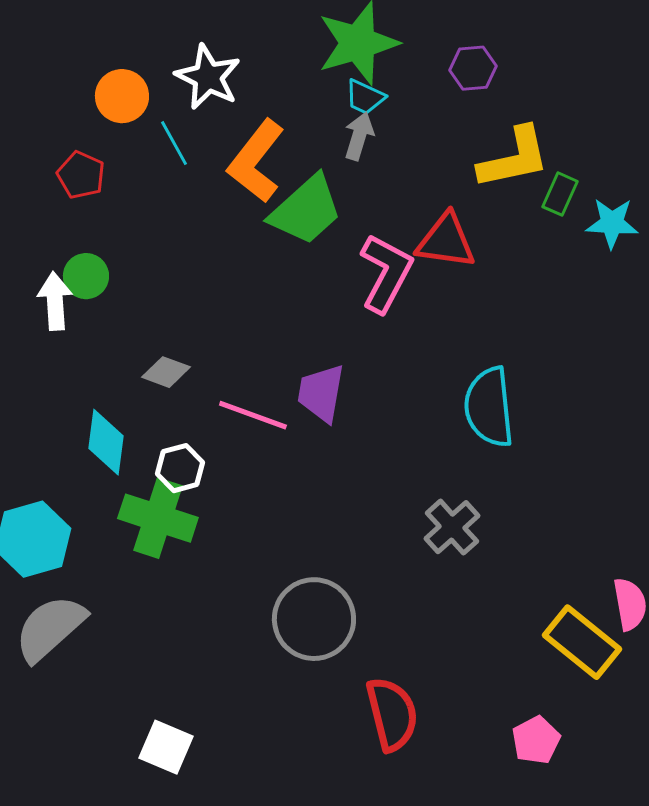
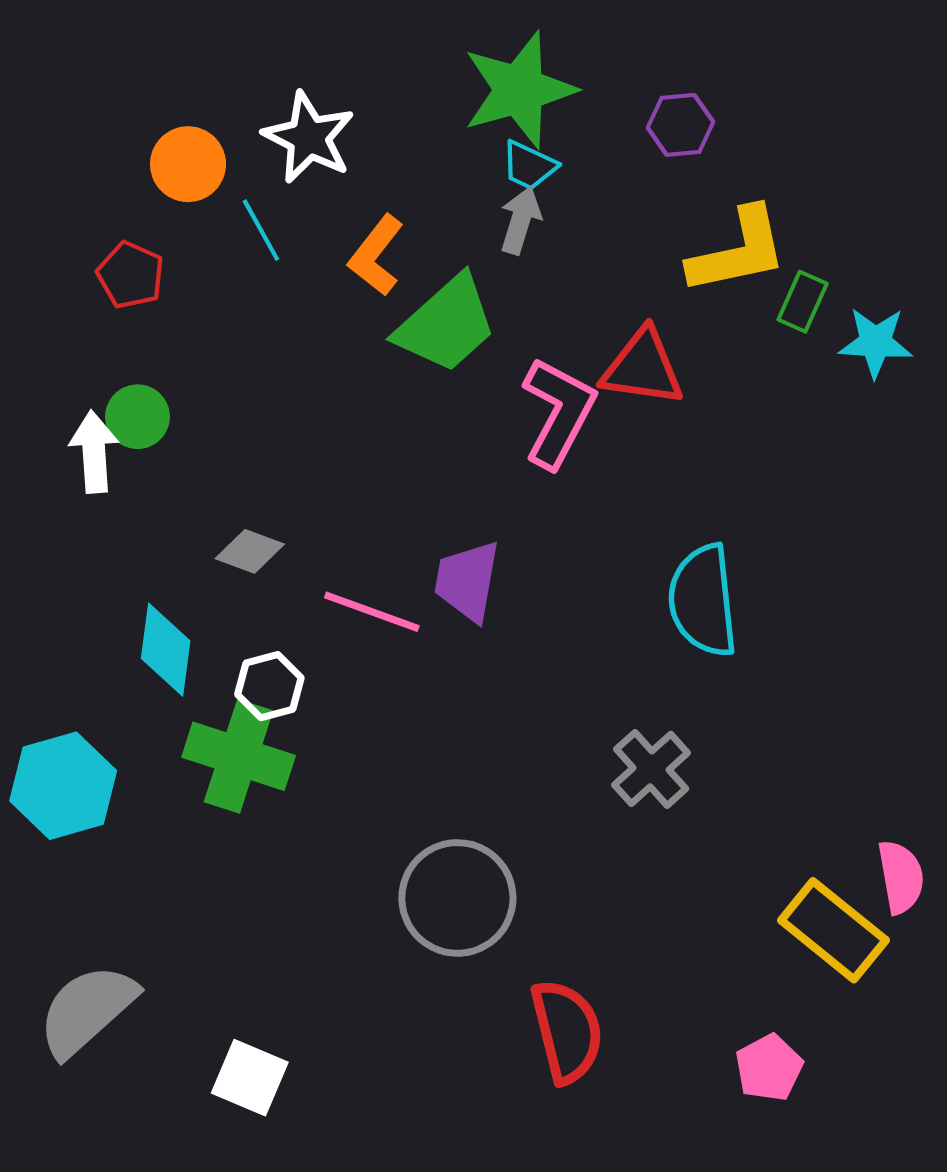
orange L-shape: (256, 161) -> (376, 255), size x0.7
gray semicircle: (50, 628) -> (87, 1010), moved

